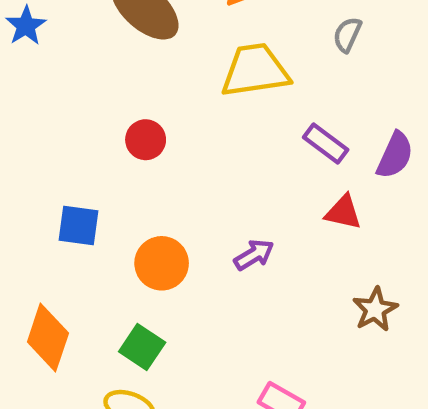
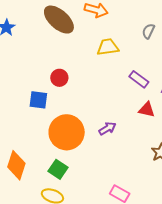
yellow trapezoid: (255, 70) -> (108, 47), size x0.7
blue square: (79, 226) -> (38, 100), moved
orange circle: (162, 263) -> (67, 132), size x1.5

